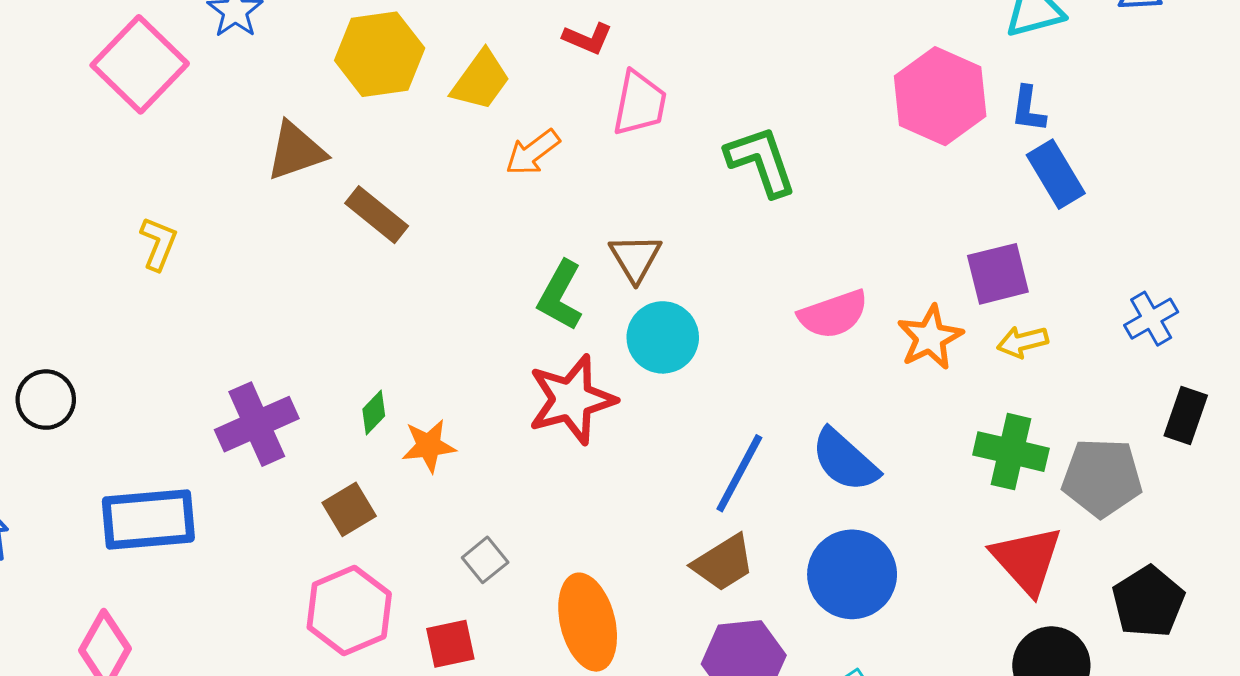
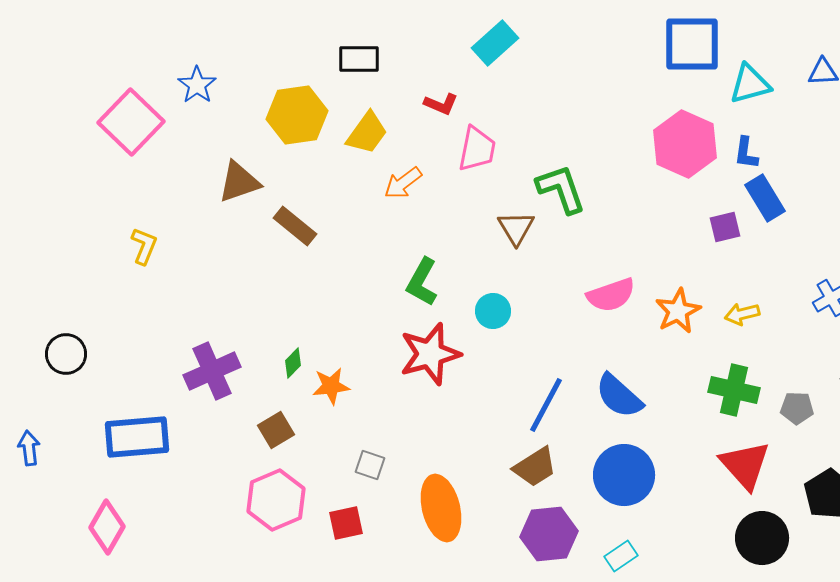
brown triangle: (635, 258) -> (516, 228), moved
purple square: (998, 274) -> (725, 227), moved, size x0.7
cyan circle: (663, 337) -> (493, 311), size x0.7
gray pentagon: (1102, 478) -> (797, 408), size x0.6
gray square: (485, 560) -> (370, 465), turned -32

